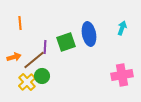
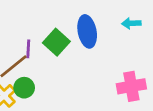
cyan arrow: (122, 28) -> (131, 23), turned -112
green square: (66, 42) -> (56, 42), turned -30

